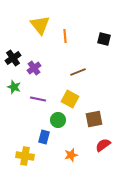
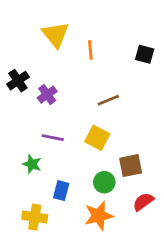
green star: (14, 87) -> (32, 164), moved
green circle: (58, 120) -> (104, 182), moved
orange star: (71, 155) -> (99, 216), size x1.5

